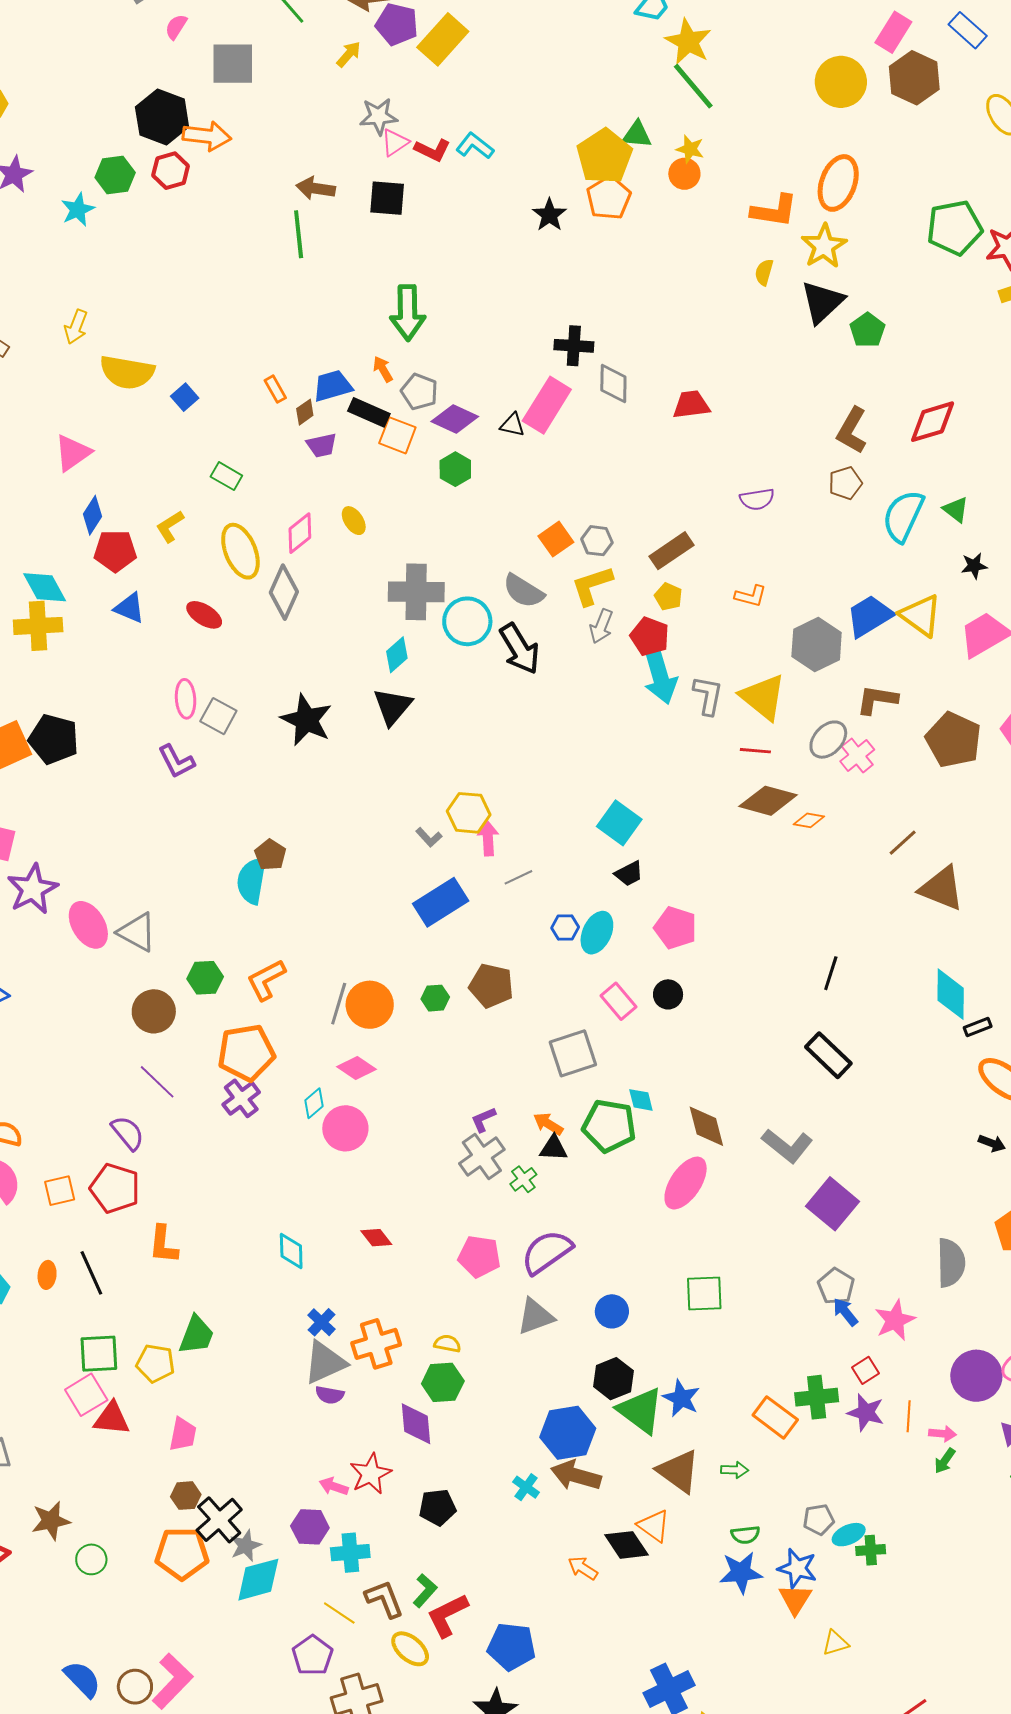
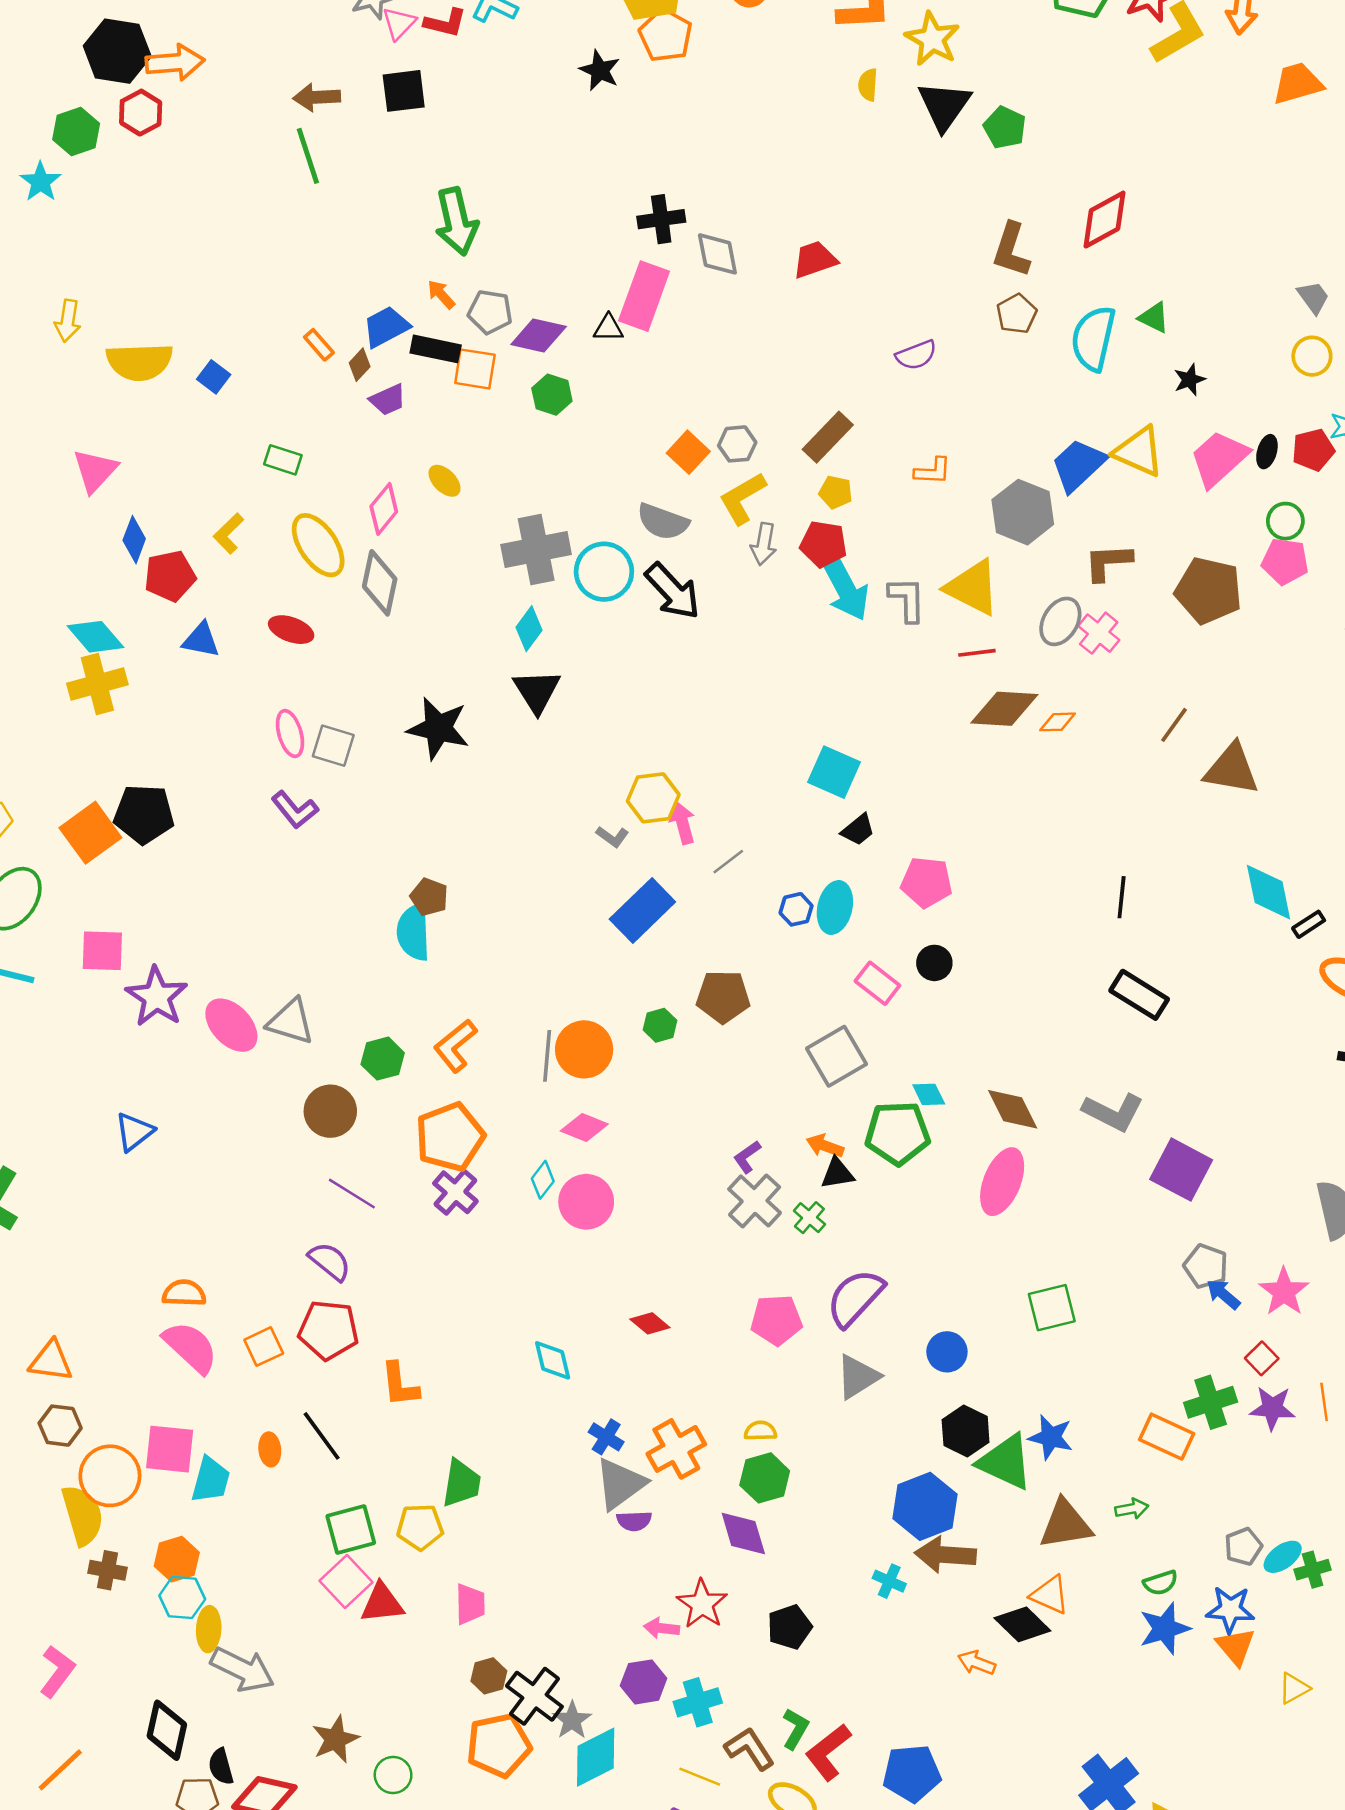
brown triangle: (678, 1471) -> (1066, 1524), turned -33

